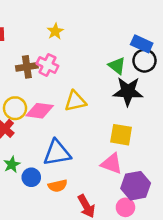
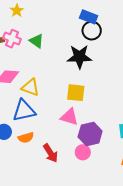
green triangle: (117, 66) -> (37, 41), moved
yellow triangle: (75, 101) -> (30, 87), moved, turned 36

